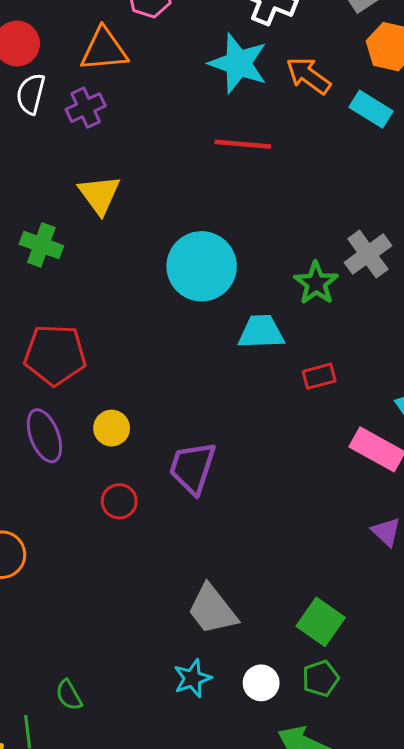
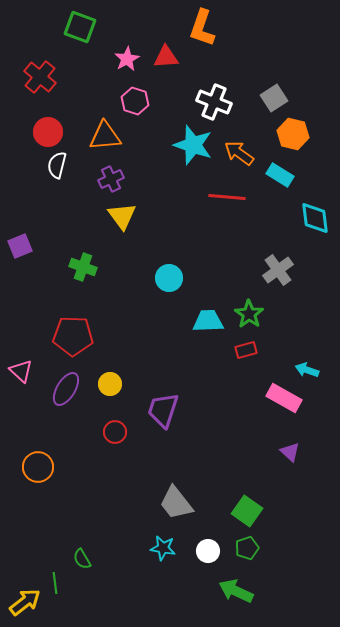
purple cross: (86, 108) -> (111, 179), moved
red line: (243, 144) -> (227, 197), moved
yellow triangle: (99, 195) -> (122, 216), moved
green cross: (41, 245) -> (83, 267), moved
cyan circle: (202, 266) -> (169, 278), size x0.6
green star: (316, 283) -> (249, 314), moved
purple ellipse: (44, 436) -> (66, 389), turned 52
cyan star: (192, 678) -> (163, 548), turned 30

